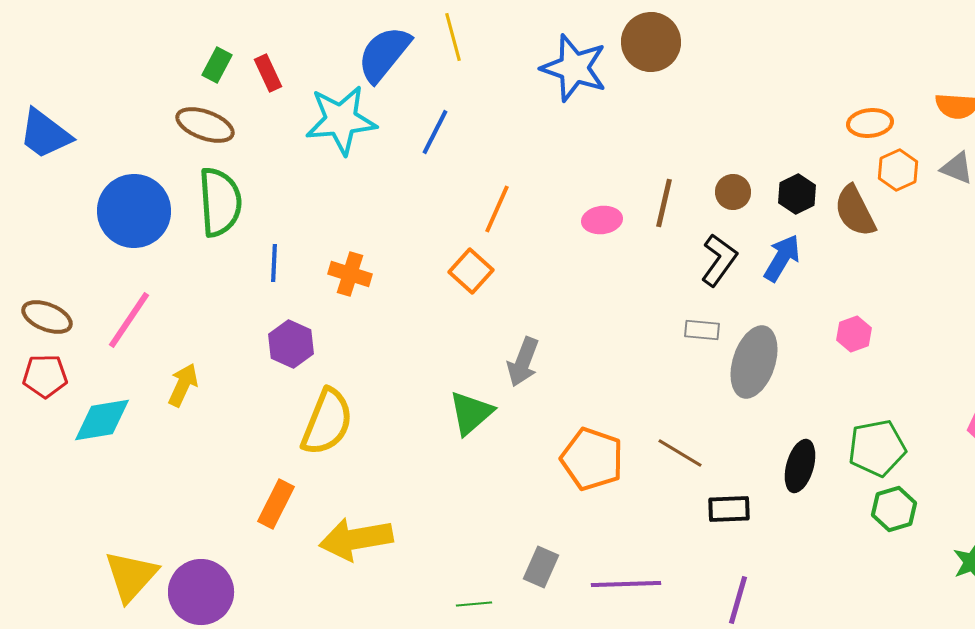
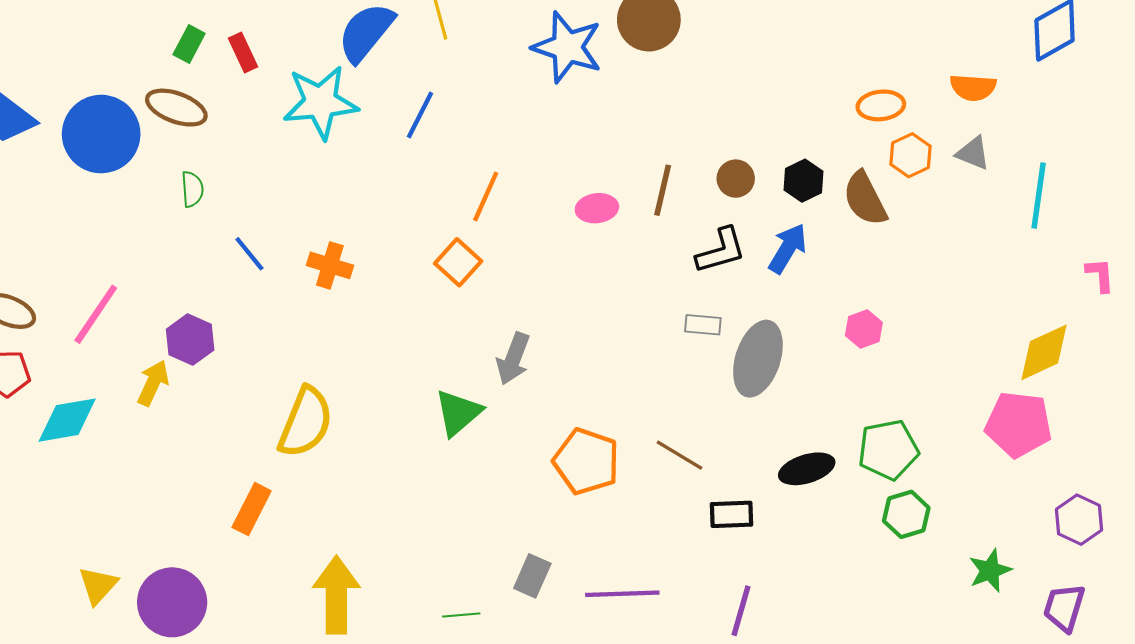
green semicircle: (220, 202) -> (192, 189), size x0.5
blue circle: (134, 211) -> (101, 134), moved
black L-shape: (719, 260) -> (721, 251), turned 38
blue line: (274, 263) -> (249, 254), turned -42
purple hexagon: (291, 344) -> (190, 340), moved
black ellipse: (800, 466) -> (807, 469), turned 57
yellow arrow: (356, 539) -> (336, 595), moved, turned 100
yellow triangle: (131, 576) -> (98, 585), size x0.7

